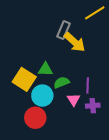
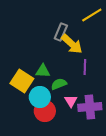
purple line: (88, 85) -> (85, 67), moved
purple cross: (93, 106) -> (90, 107), size x1.6
red circle: (35, 118) -> (45, 111), moved

